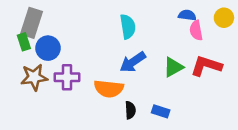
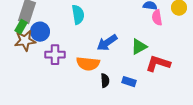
cyan semicircle: (128, 27) -> (78, 15), moved
green rectangle: (24, 42) -> (21, 27), turned 48
red L-shape: (206, 66) -> (158, 64), moved
brown star: (34, 77) -> (25, 41), moved

